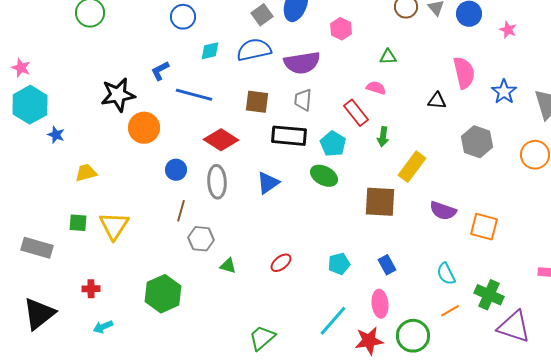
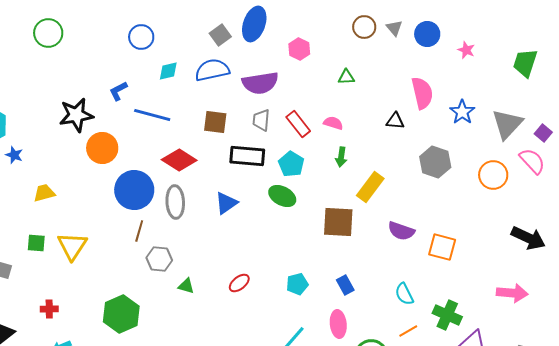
pink semicircle: (376, 88) -> (333, 123), moved
red rectangle: (356, 113) -> (298, 124), moved
blue circle: (176, 170) -> (134, 190), size x1.8

